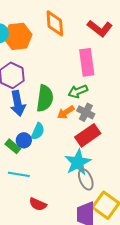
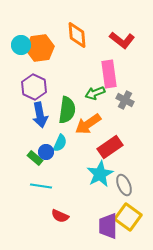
green arrow: (78, 91) -> (95, 93), moved
orange arrow: (66, 112) -> (88, 124), size x1.5
gray cross: (86, 112) -> (125, 100), moved
gray ellipse: (86, 179) -> (124, 185), moved

